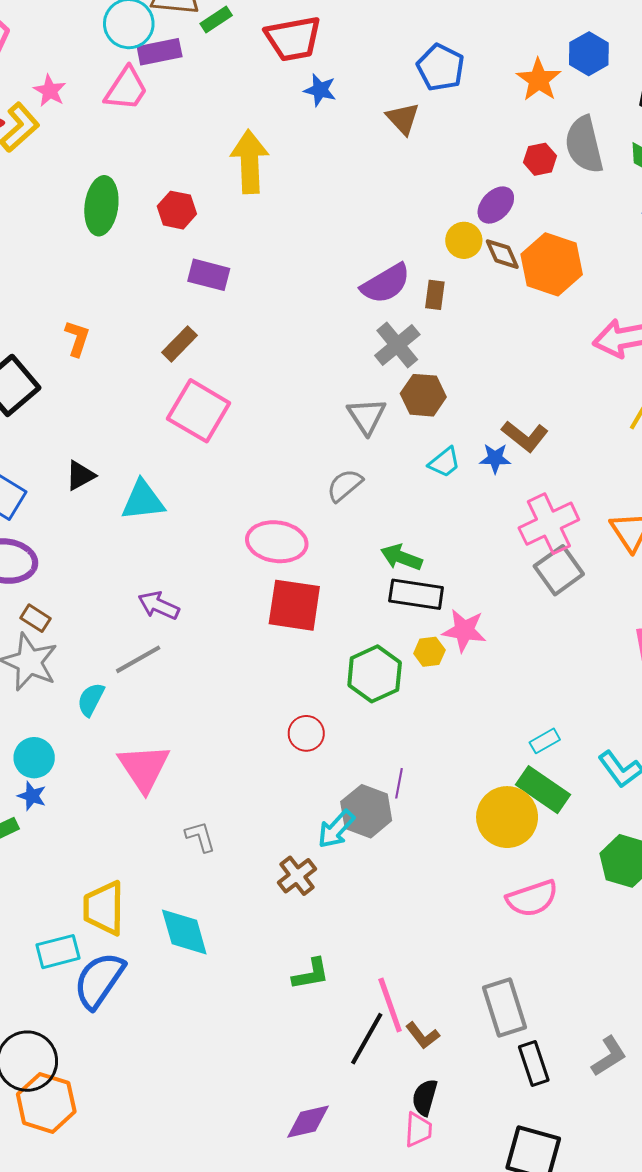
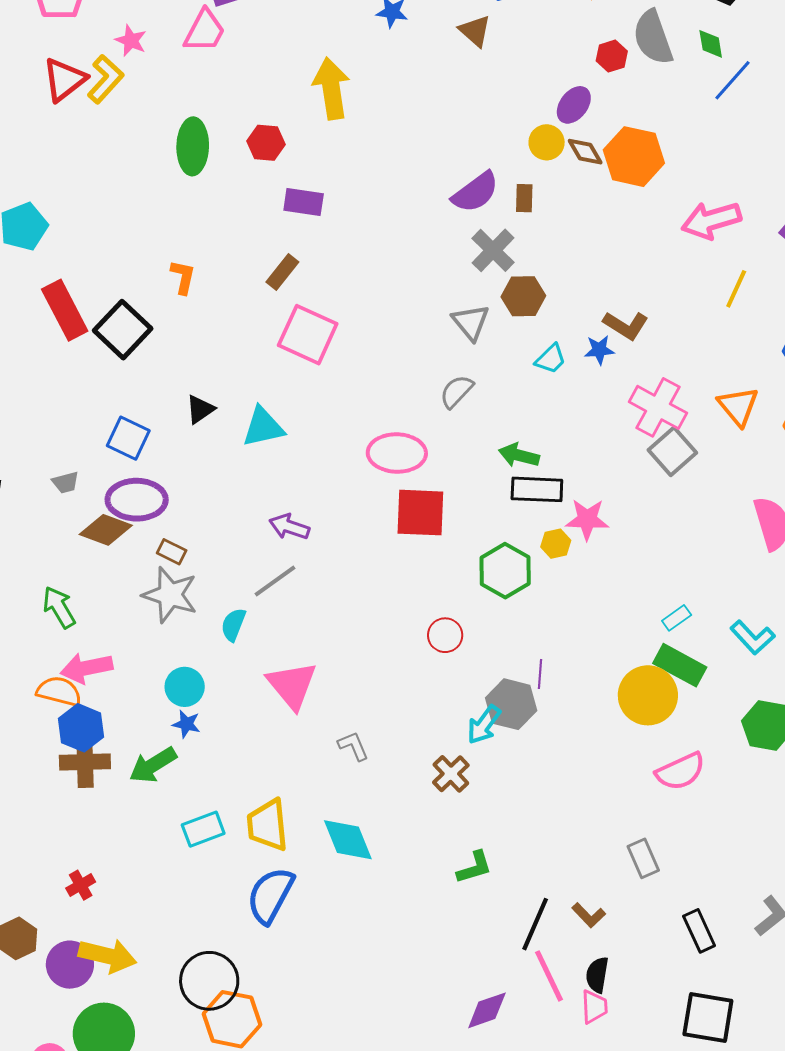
pink cross: (549, 524) -> (658, 407), turned -30
cyan rectangle: (58, 952) -> (203, 829), moved
pink line: (390, 1005) -> (549, 976), moved
gray rectangle: (504, 1007) -> (643, 858), moved, size x0.7

